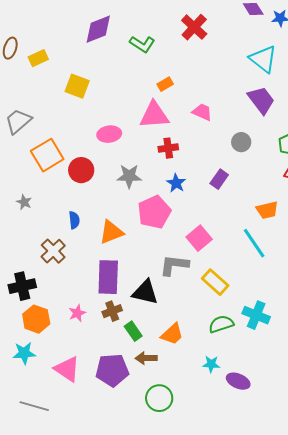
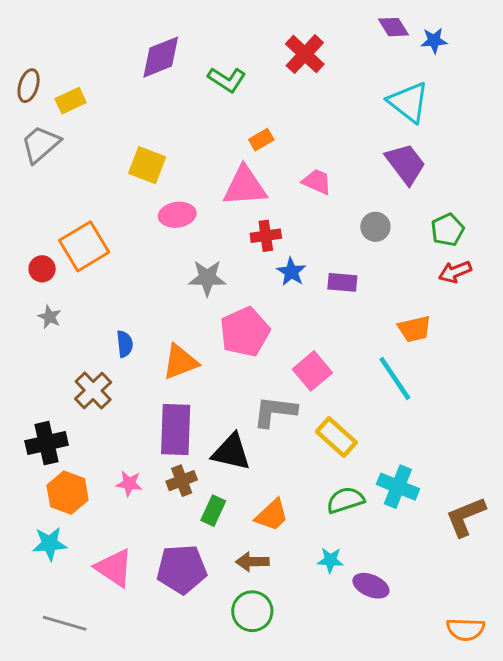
yellow square: (77, 86) -> (147, 165), moved
gray trapezoid: (18, 121) -> (41, 144), moved
red circle: (81, 170) -> (42, 269), moved, size x0.7
purple rectangle: (219, 179) -> (342, 282), turned 60
blue star: (176, 183) -> (291, 272), moved
pink star: (77, 313) -> (129, 484), turned 30
green rectangle: (133, 331) -> (213, 511), turned 60
brown arrow: (146, 358) -> (252, 562), moved

